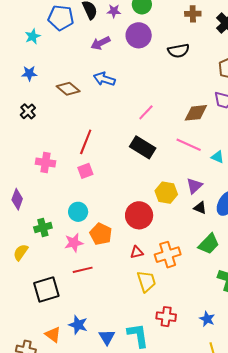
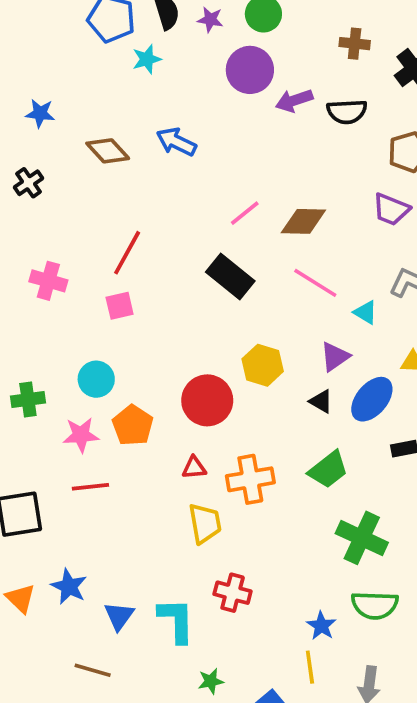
cyan star: (33, 36) -> (147, 59), moved
purple arrow: (101, 43) -> (294, 100), moved
black semicircle: (178, 51) -> (347, 112), moved
brown diamond: (196, 113) -> (303, 221), moved
purple triangle: (194, 186) -> (335, 357), moved
blue star: (207, 319) -> (321, 626), moved

